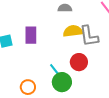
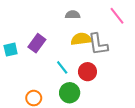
purple rectangle: (31, 35) -> (37, 43), turned 36
cyan line: (55, 70) -> (62, 67), moved

